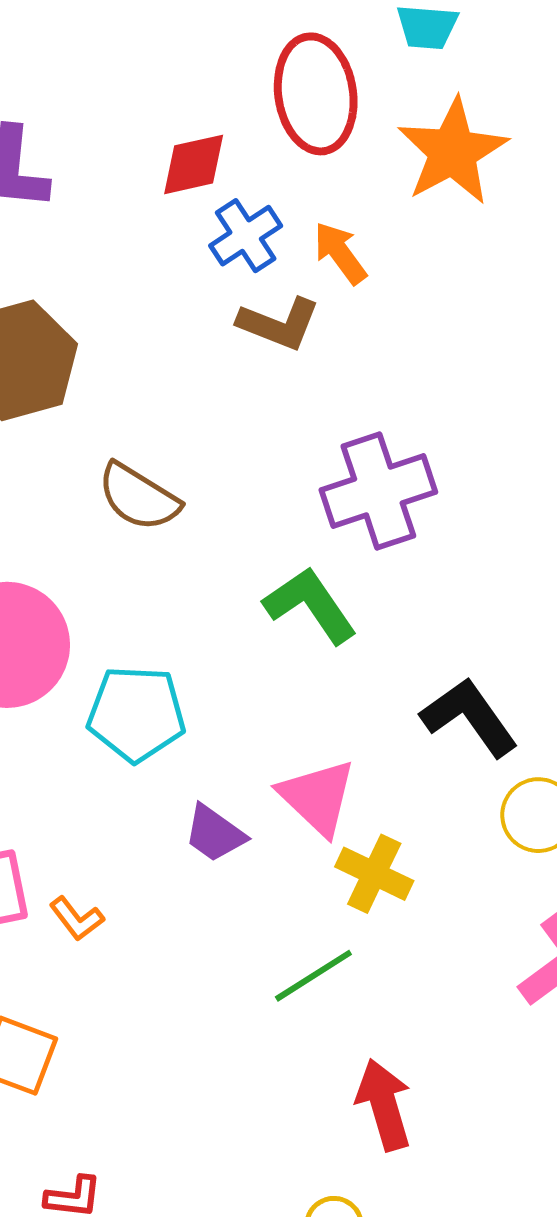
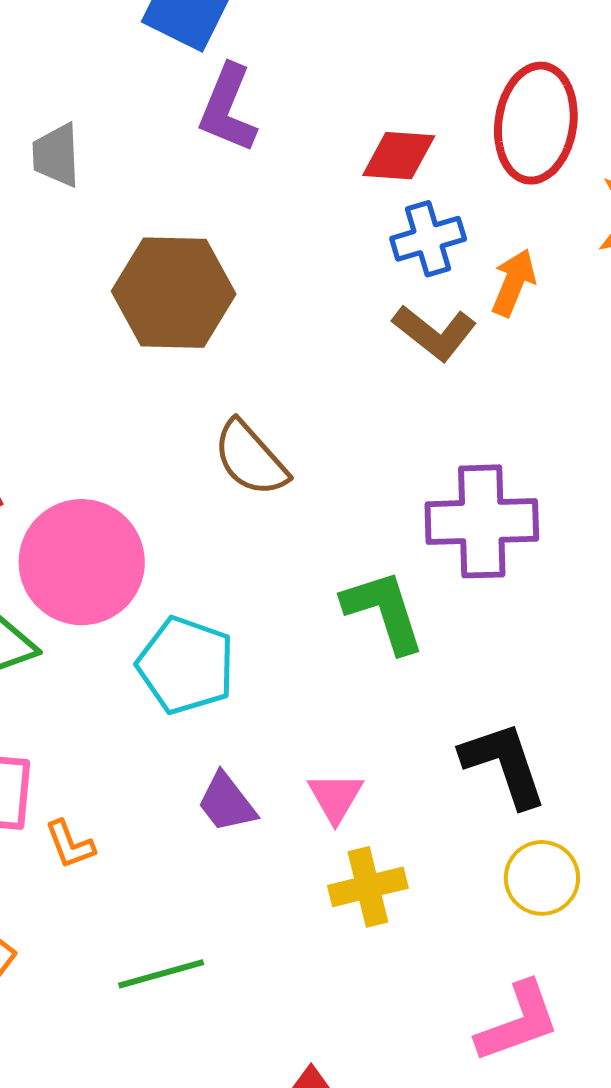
orange arrow: (340, 253) -> (514, 283), turned 42
pink triangle: (317, 797) -> (335, 797), size x0.7
yellow cross: (374, 874) -> (368, 887), turned 34
green line: (313, 976) -> (161, 974), moved

